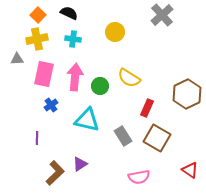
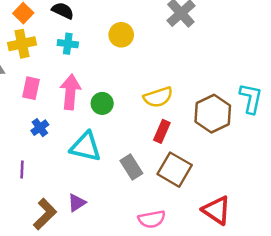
pink rectangle: (44, 74) -> (31, 88), size x0.7
yellow semicircle: (129, 78) -> (158, 97), moved, turned -50
red triangle: (190, 170) -> (217, 210), size x1.4

